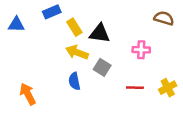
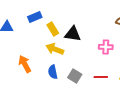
gray square: (102, 67) -> (75, 76), moved
orange arrow: (28, 94) -> (25, 64), moved

